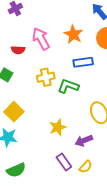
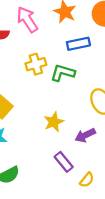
yellow semicircle: (86, 167) -> (87, 180), moved

